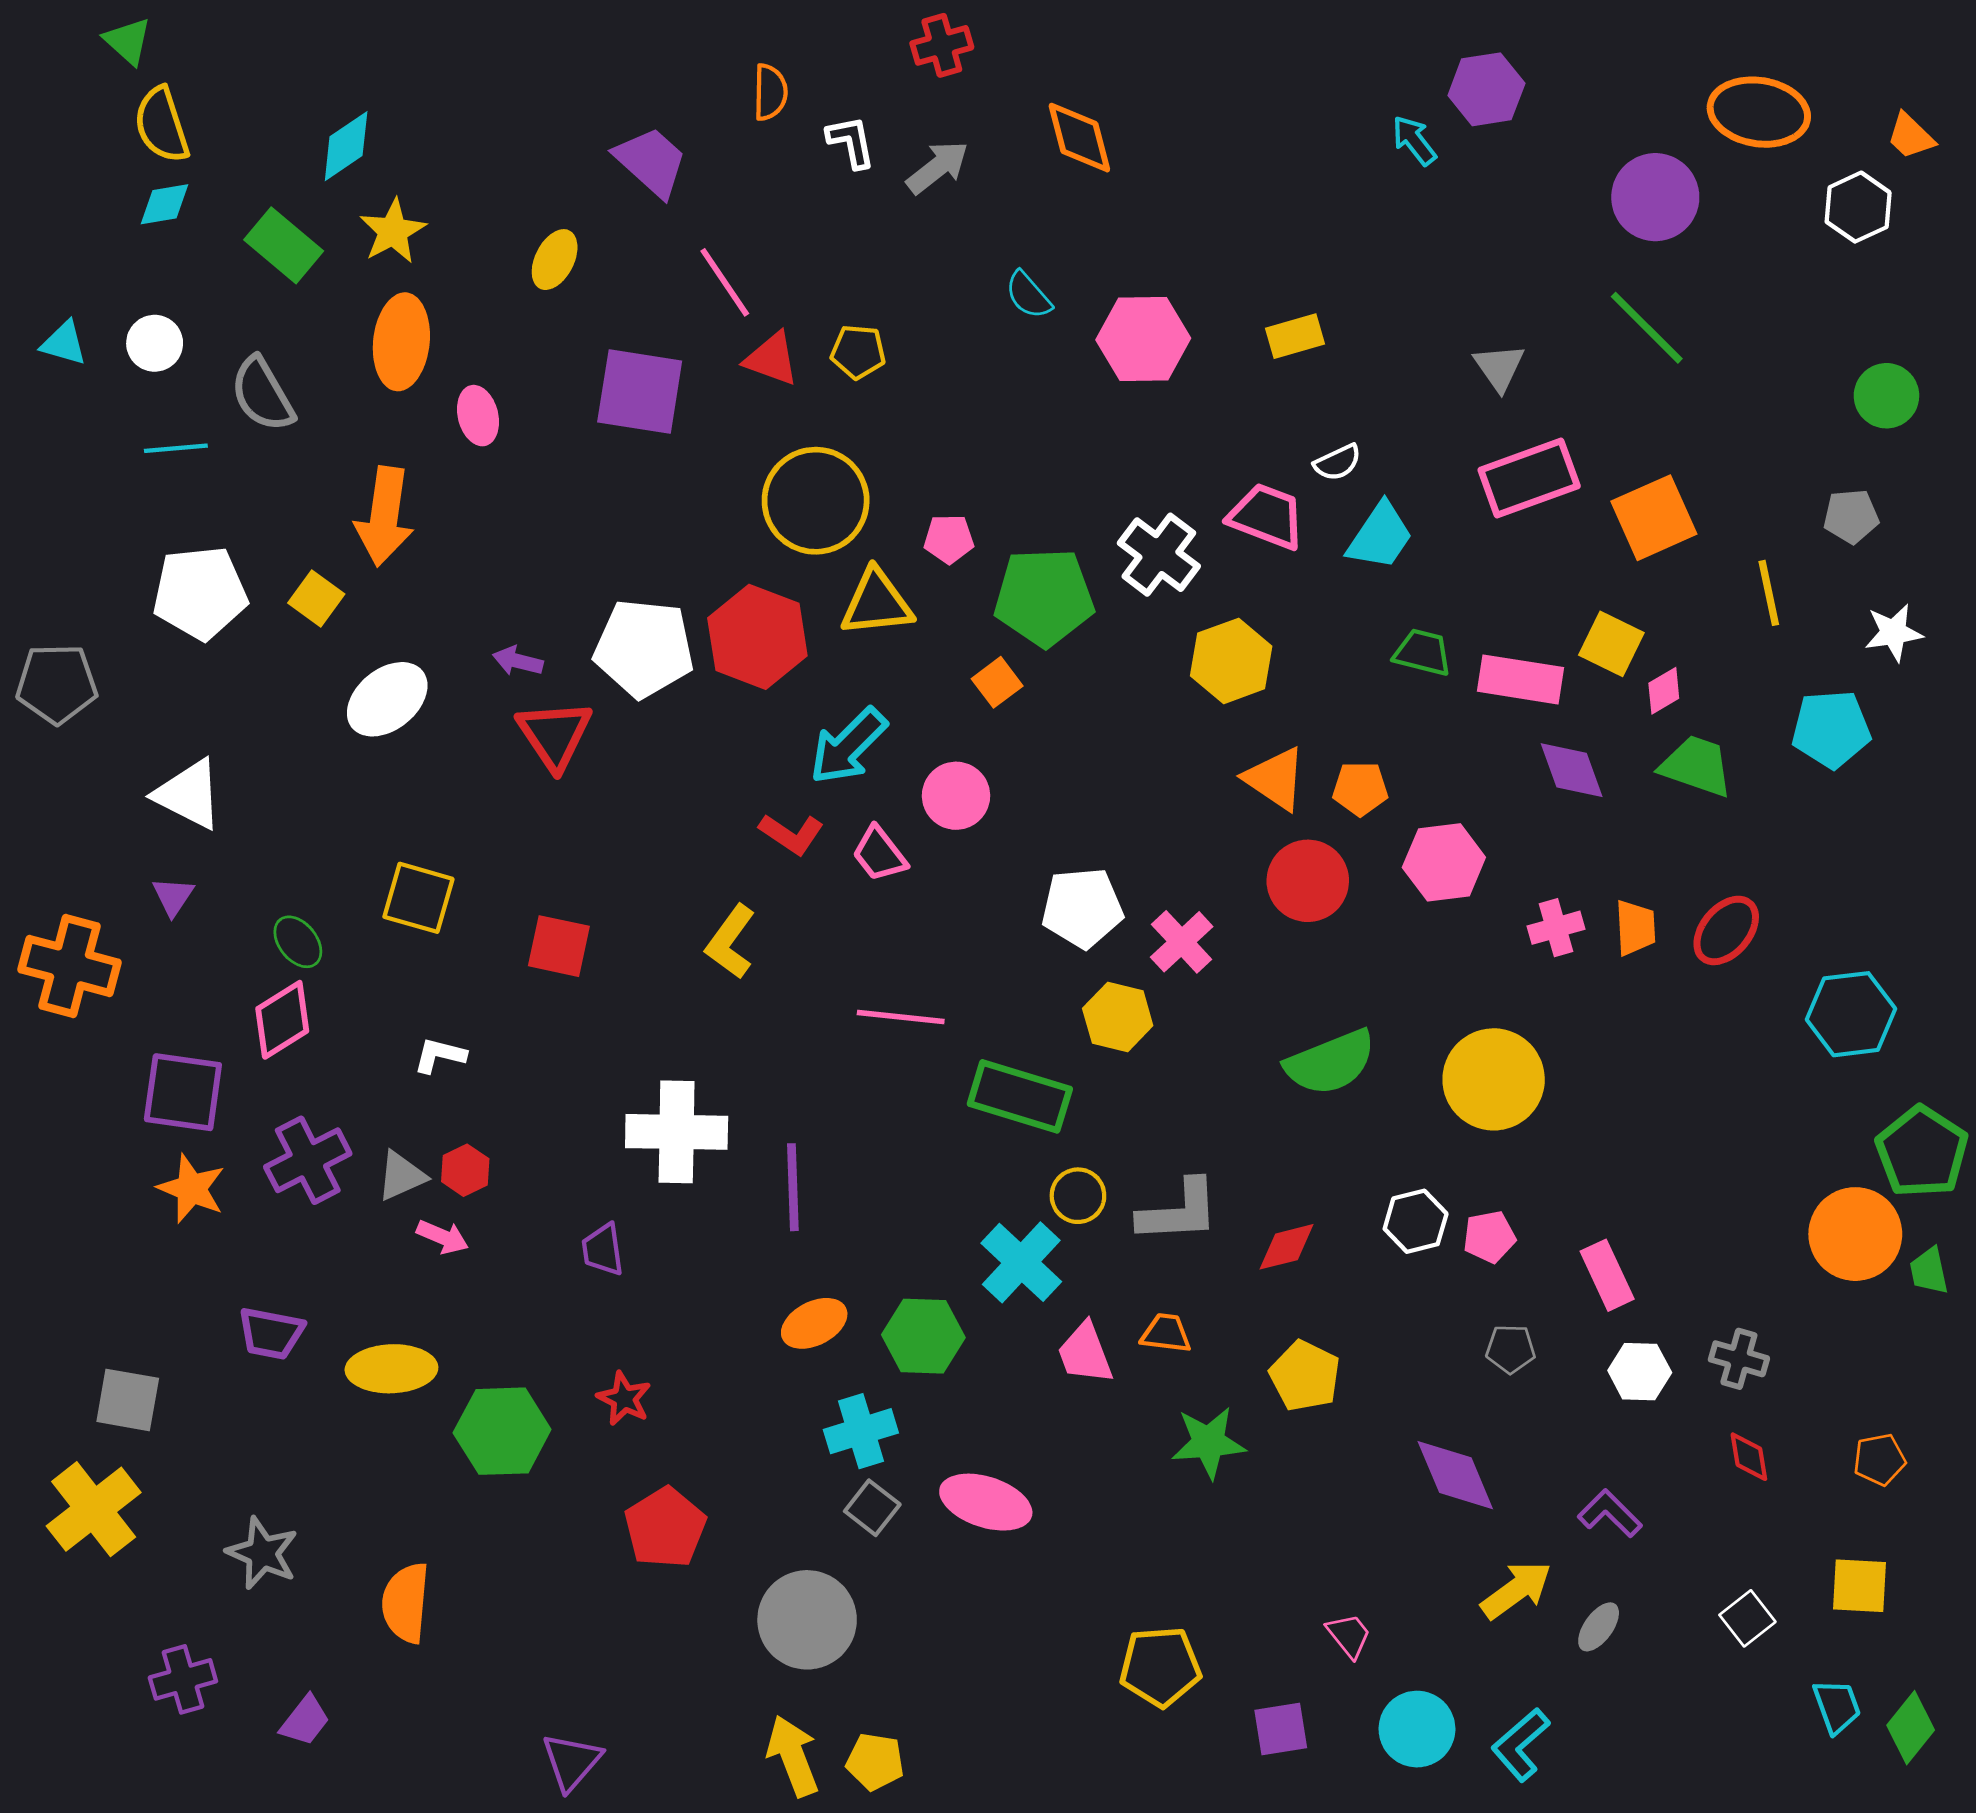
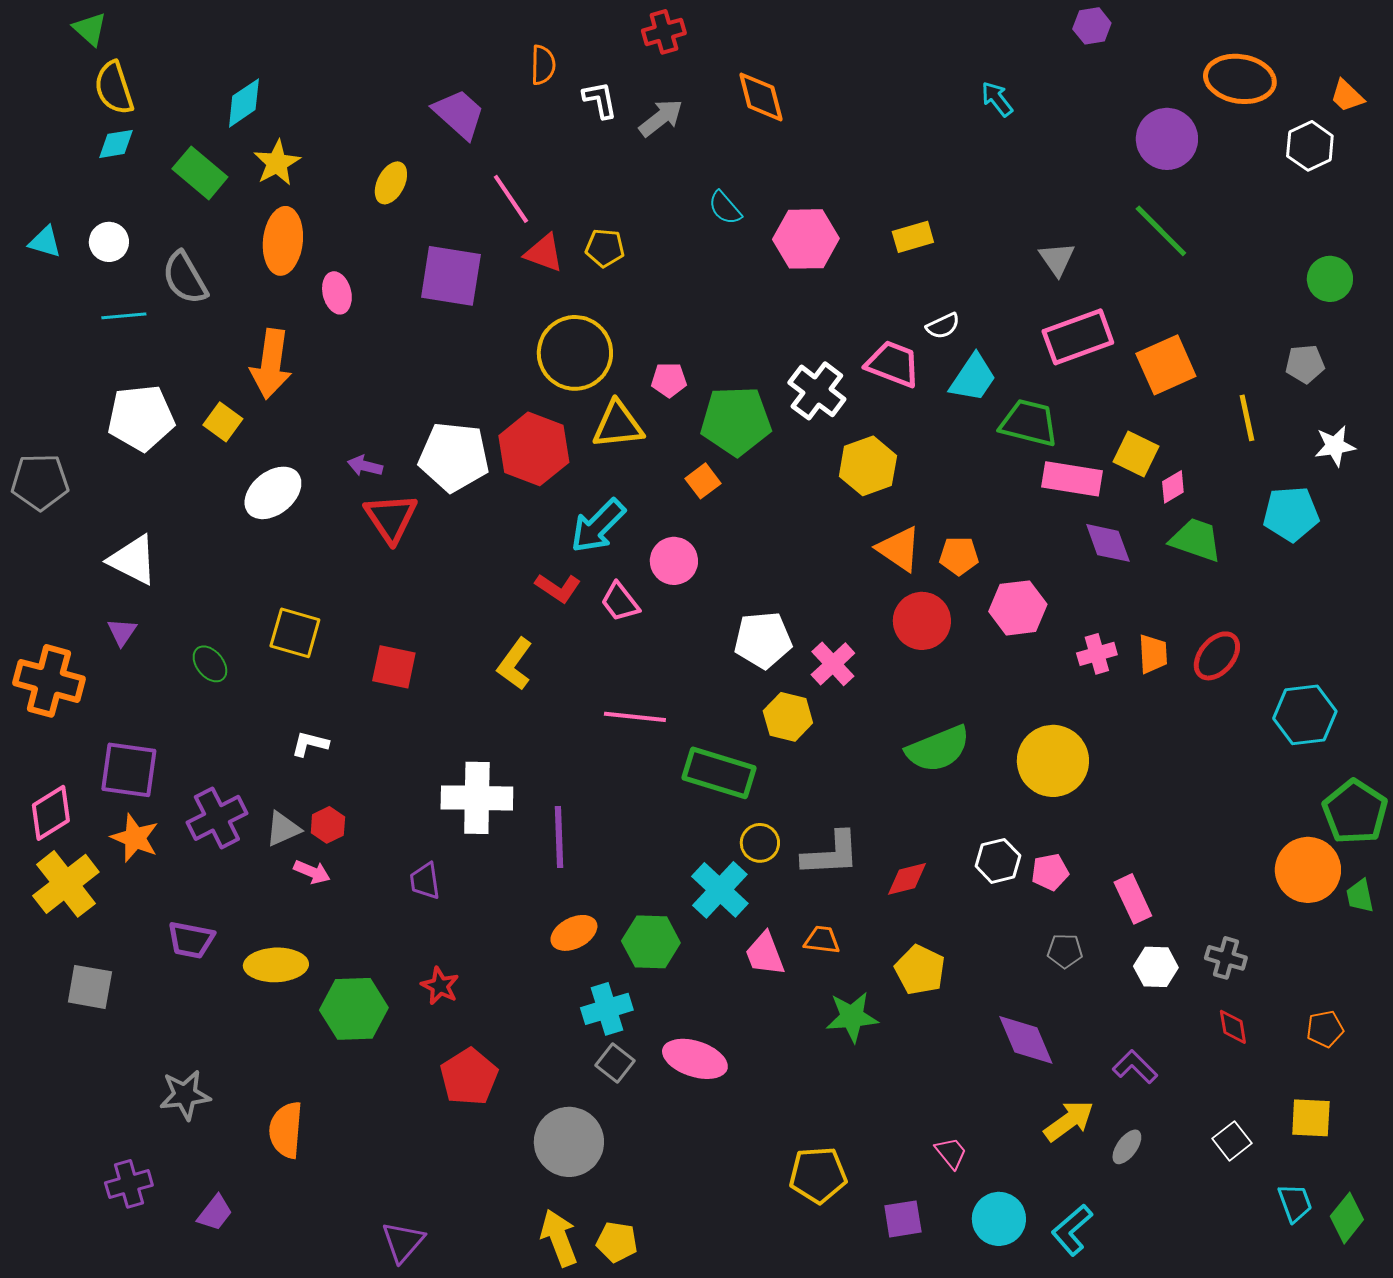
purple hexagon: (1486, 89) -> (1092, 26), moved, size x0.7
green trapezoid: (1423, 652) -> (1029, 423), moved, size x1.4
pink diamond: (282, 1020) -> (51, 813), moved
yellow cross: (94, 1509) -> (66, 884), moved
gray star: (262, 1553) -> (185, 1095), turned -30

